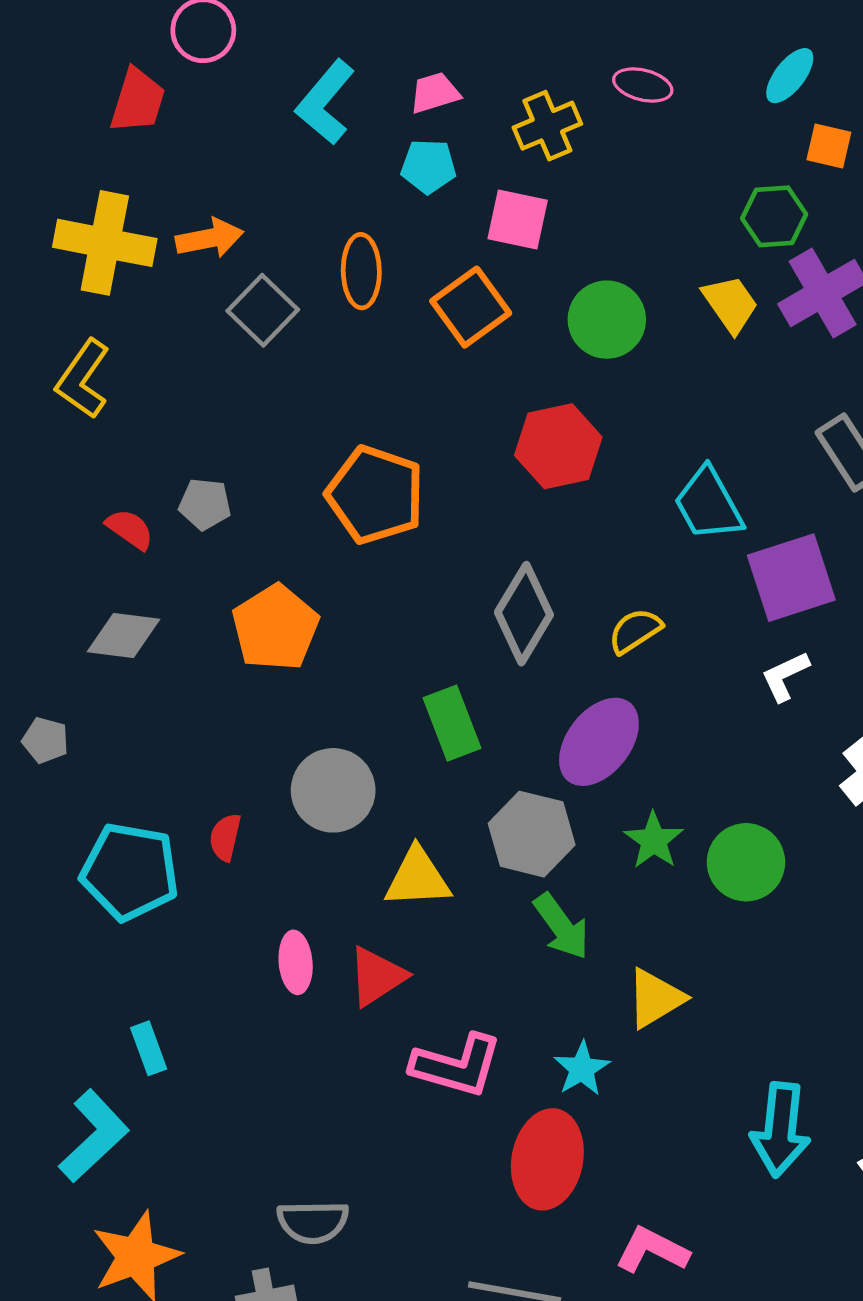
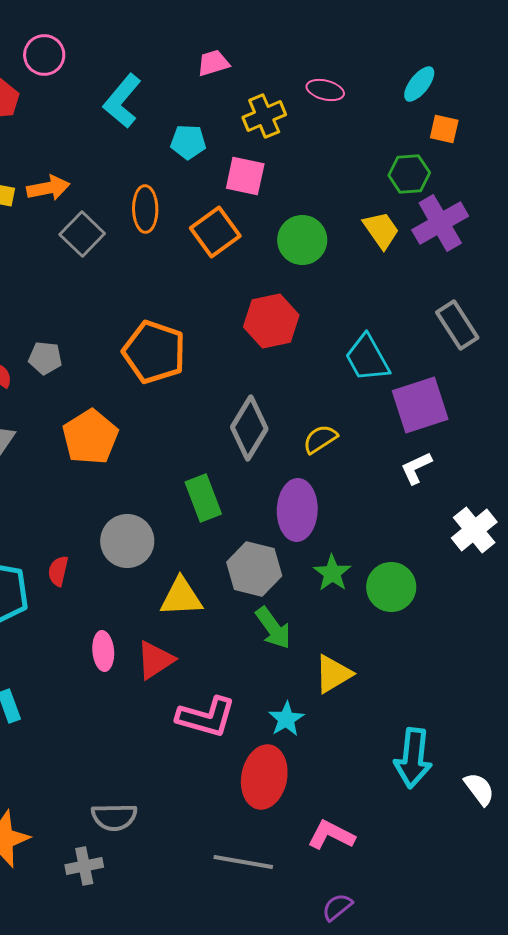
pink trapezoid: (435, 93) -> (213, 63), moved
purple ellipse: (599, 742) -> (297, 510), turned -36

